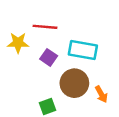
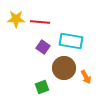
yellow star: (18, 43) -> (16, 19), moved

